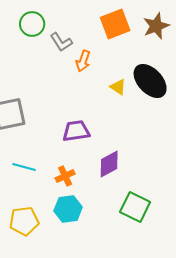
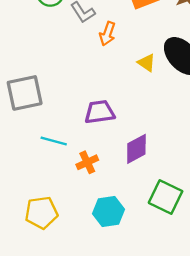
cyan line: (24, 167) -> (54, 141), moved
cyan hexagon: (68, 209) -> (109, 212), moved

